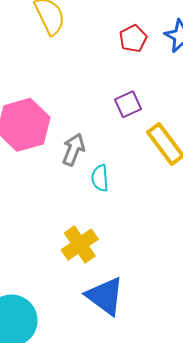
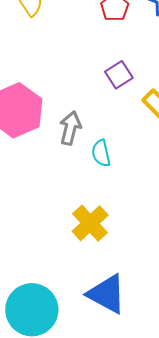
blue triangle: (105, 296) -> (107, 294), moved

